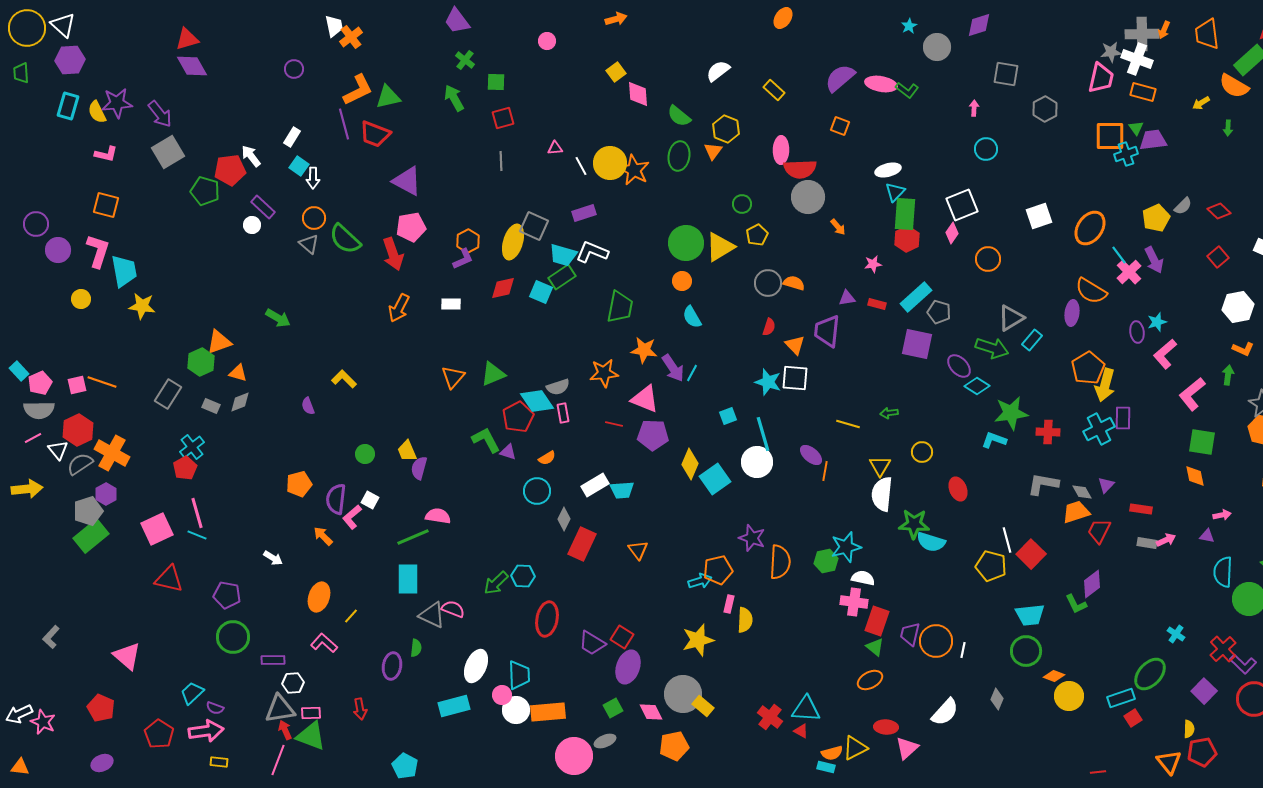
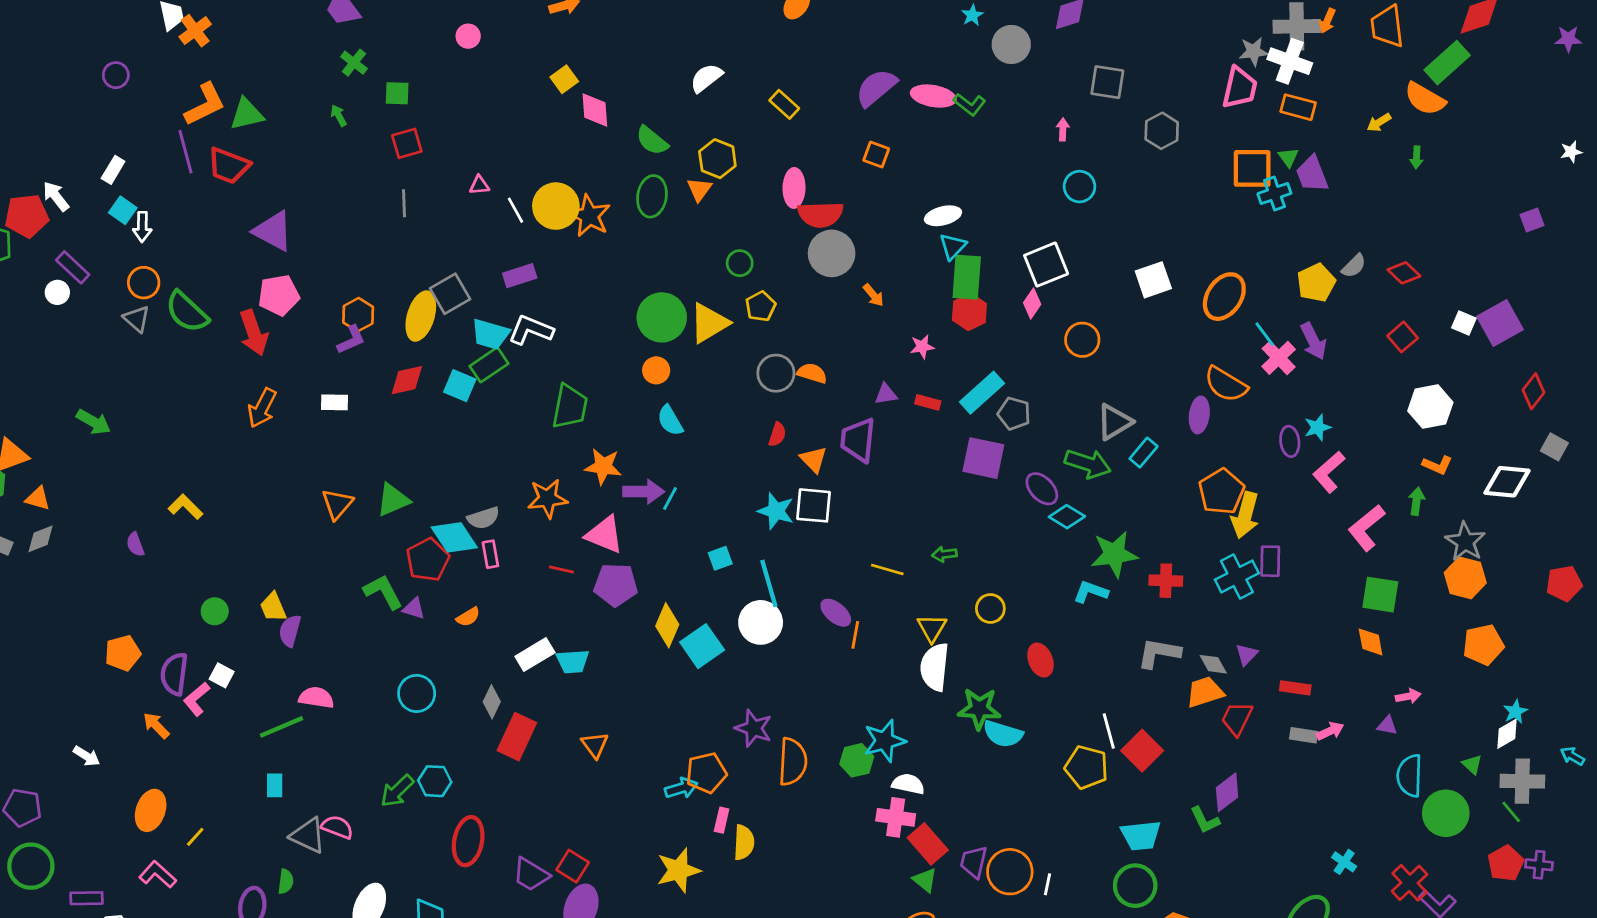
green arrow: (454, 98) -> (339, 116), size x0.6
purple trapezoid: (1153, 140) -> (1312, 174), turned -104
gray square: (534, 226) -> (450, 294), turned 36
purple arrow: (673, 368) -> (644, 492), turned -56
cyan circle: (537, 491) -> (417, 693), moved
cyan rectangle: (408, 579) -> (275, 785), size x0.6
red rectangle: (877, 621) -> (928, 844), turned -60

